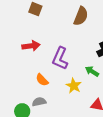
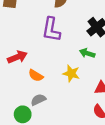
red arrow: (31, 46) -> (17, 57), moved
purple L-shape: (60, 58) -> (51, 30), moved

